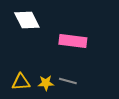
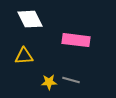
yellow triangle: (21, 82) -> (24, 56), moved

